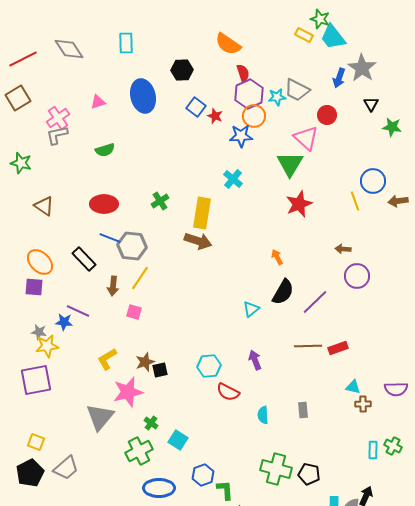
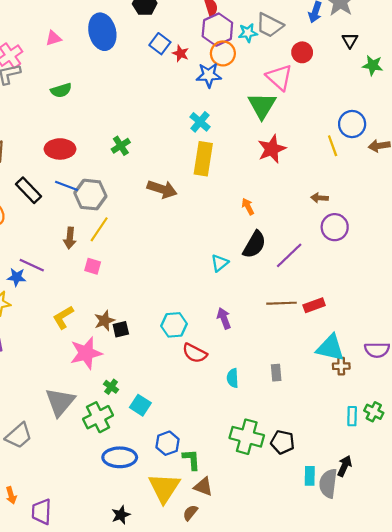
yellow rectangle: (202, 213) -> (203, 159), moved
black rectangle: (84, 259) -> (29, 190), moved
cyan triangle: (353, 387) -> (330, 348), size x1.8
gray triangle: (100, 417) -> (60, 402), moved

